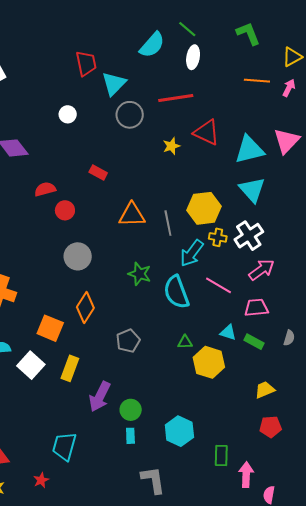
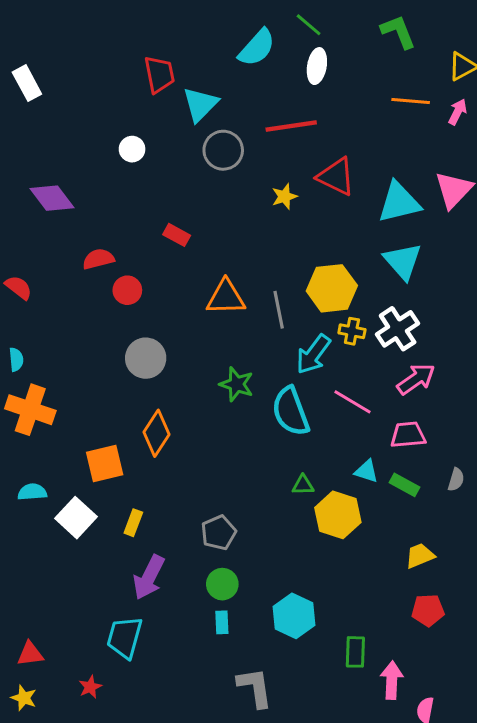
orange square: (50, 328) -> (105, 464), turned -36
gray pentagon: (128, 341) -> (219, 533), moved
yellow rectangle: (70, 368) -> (133, 523), size x0.7
purple arrow: (100, 397) -> (149, 577), moved

